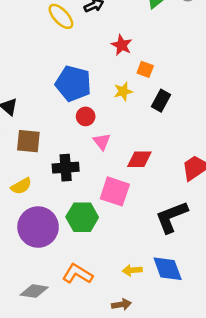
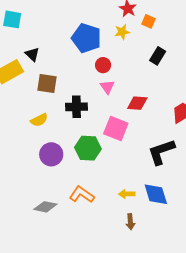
orange square: (145, 69) -> (149, 21), moved
yellow star: (123, 91) -> (122, 32), moved
red circle: (86, 116) -> (103, 65), moved
purple circle: (38, 227) -> (51, 154), size x0.7
brown arrow: (121, 305) -> (130, 222), moved, turned 91

